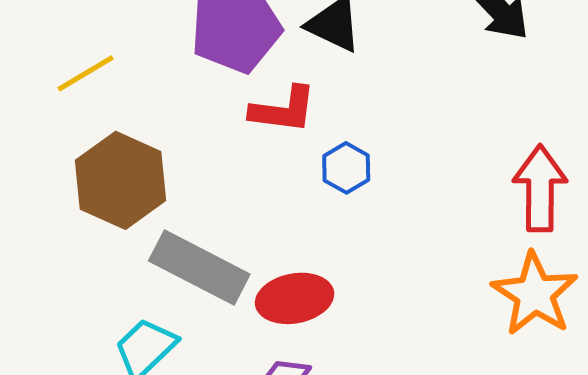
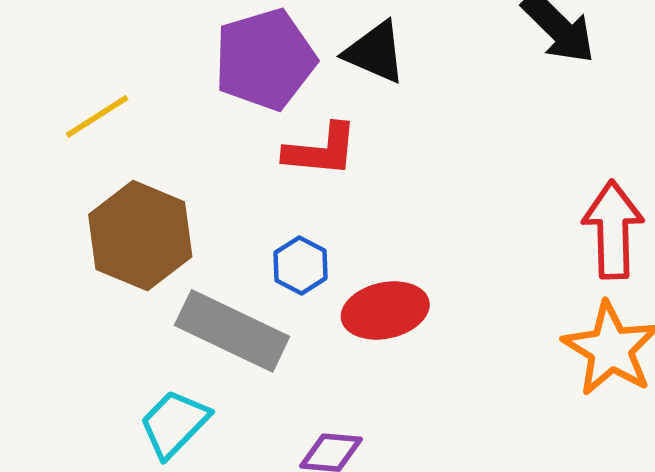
blue hexagon: (346, 168) -> (301, 265), moved
red ellipse: (295, 298) -> (385, 310), moved

